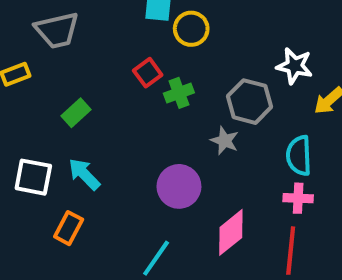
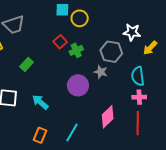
cyan arrow: (84, 174) -> (40, 102), moved
purple circle: (179, 186) -> (78, 85), moved
orange rectangle: (69, 228) -> (40, 135), moved

